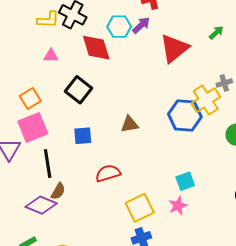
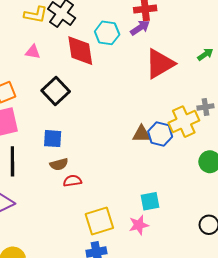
purple arrow: (141, 25) -> (140, 28), moved
blue hexagon: (185, 116) -> (160, 134), size x0.7
brown triangle: (130, 124) -> (142, 134), moved
red semicircle: (108, 173) -> (72, 181), size x0.7
brown semicircle: (58, 191) -> (59, 164), moved, turned 36

